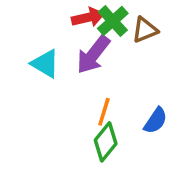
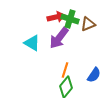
green cross: (113, 21) -> (70, 19), turned -30

